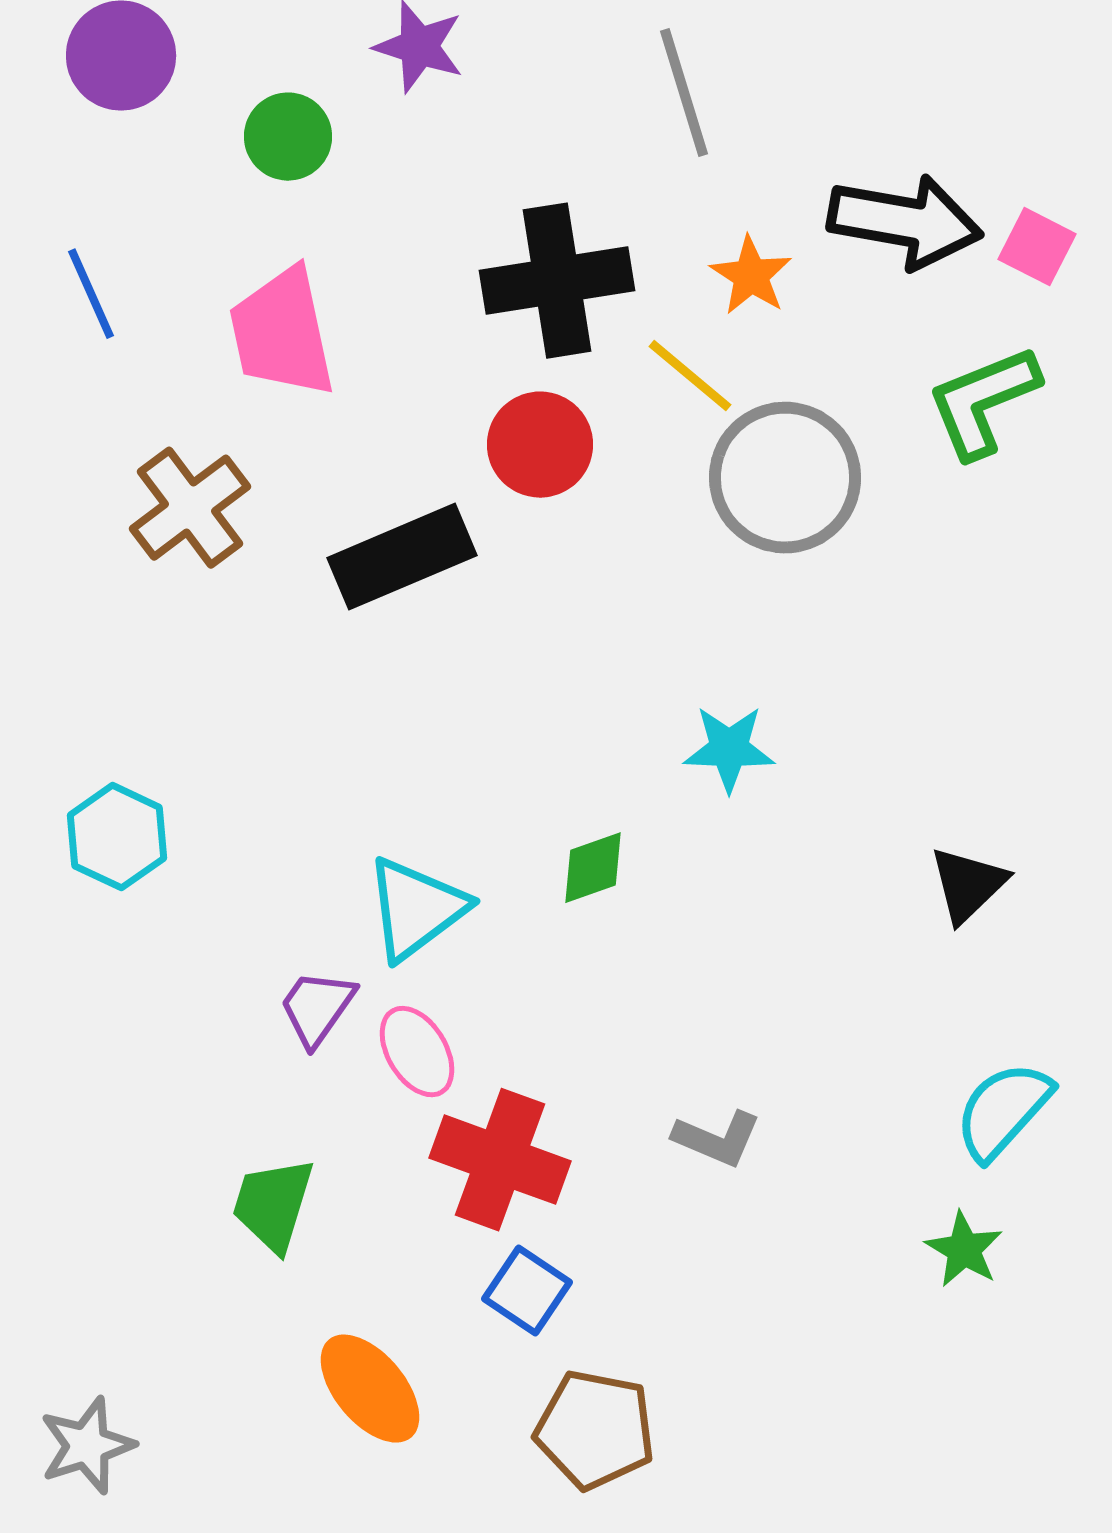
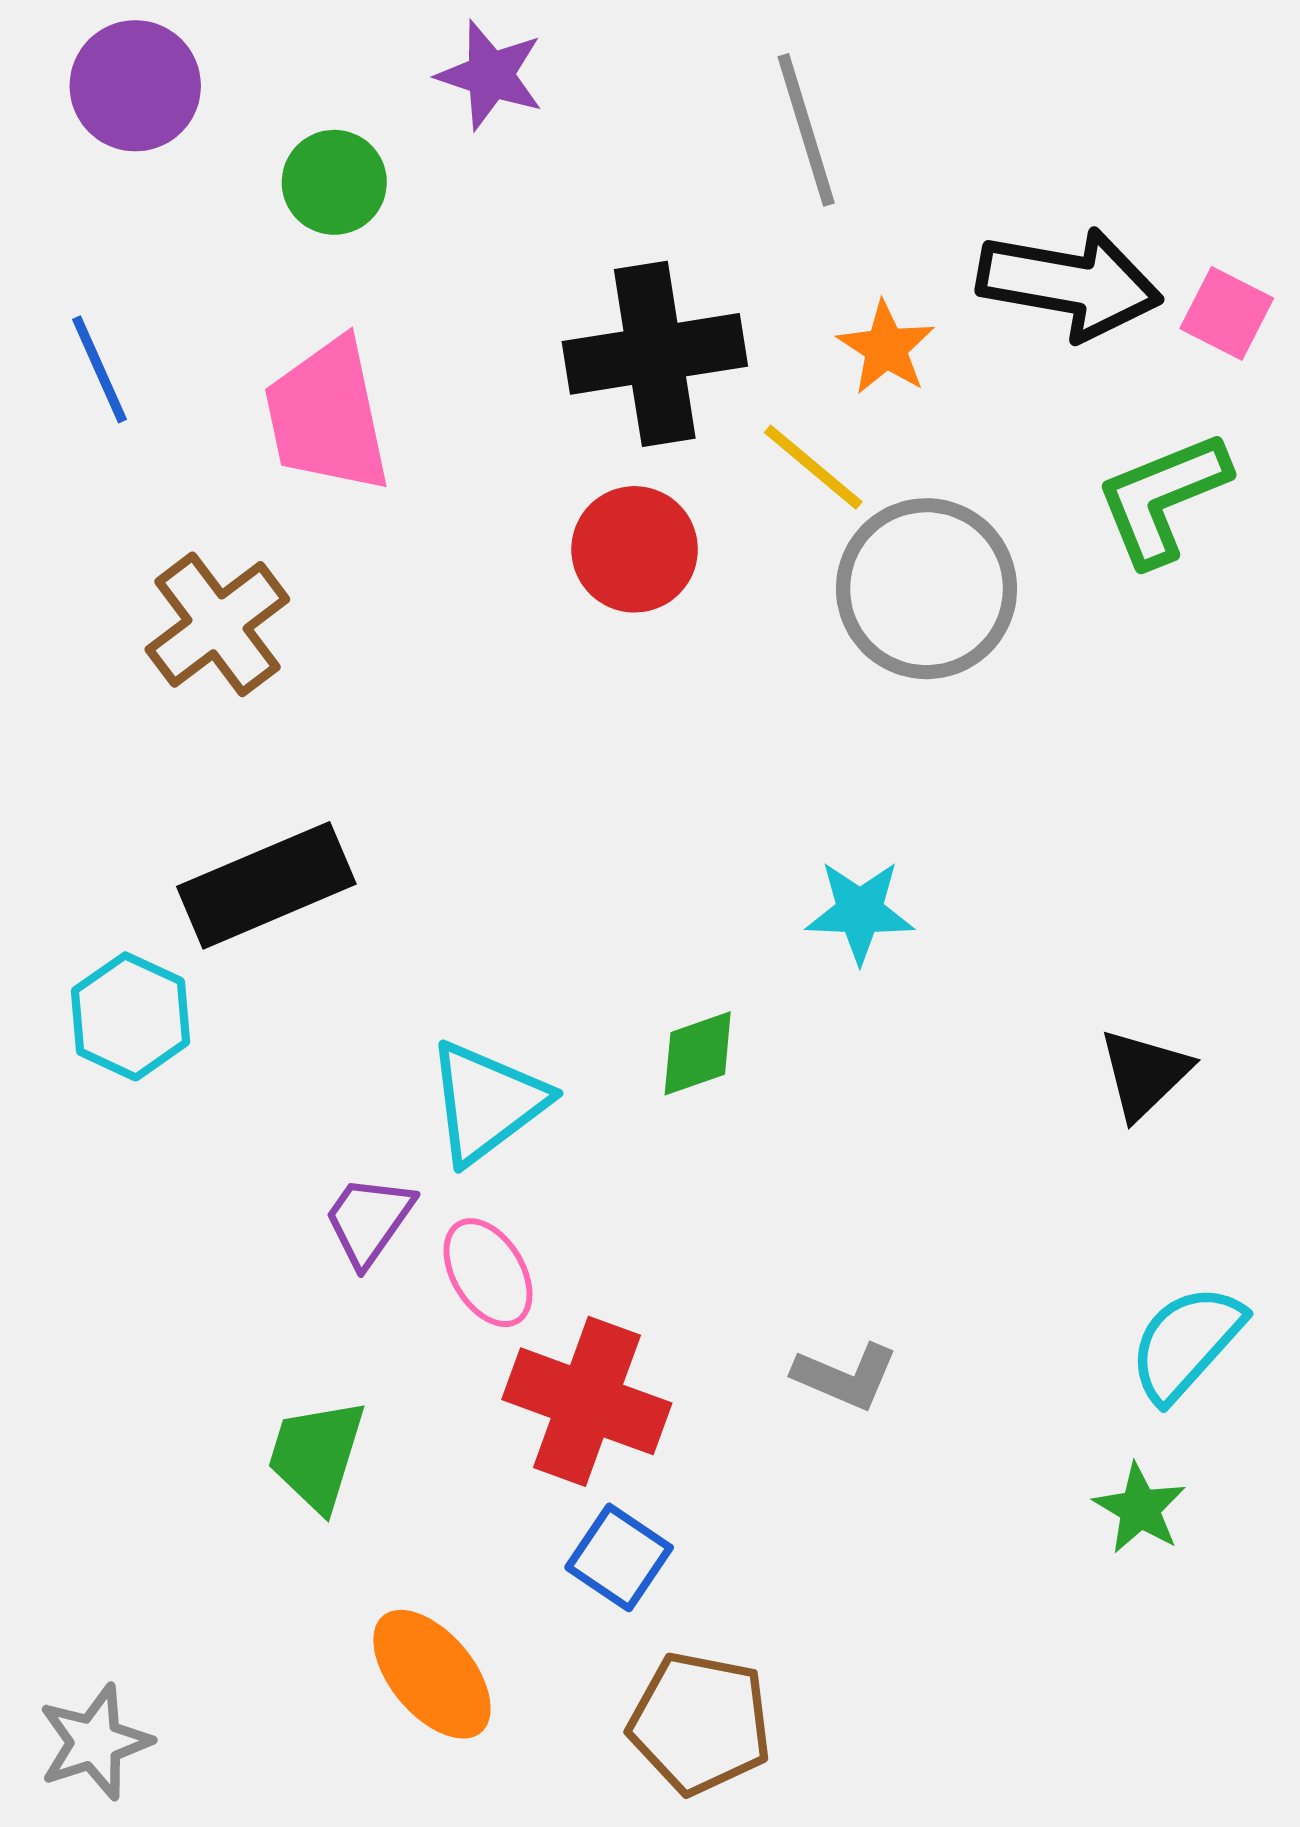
black rectangle: (402, 557) -> (266, 885), moved

